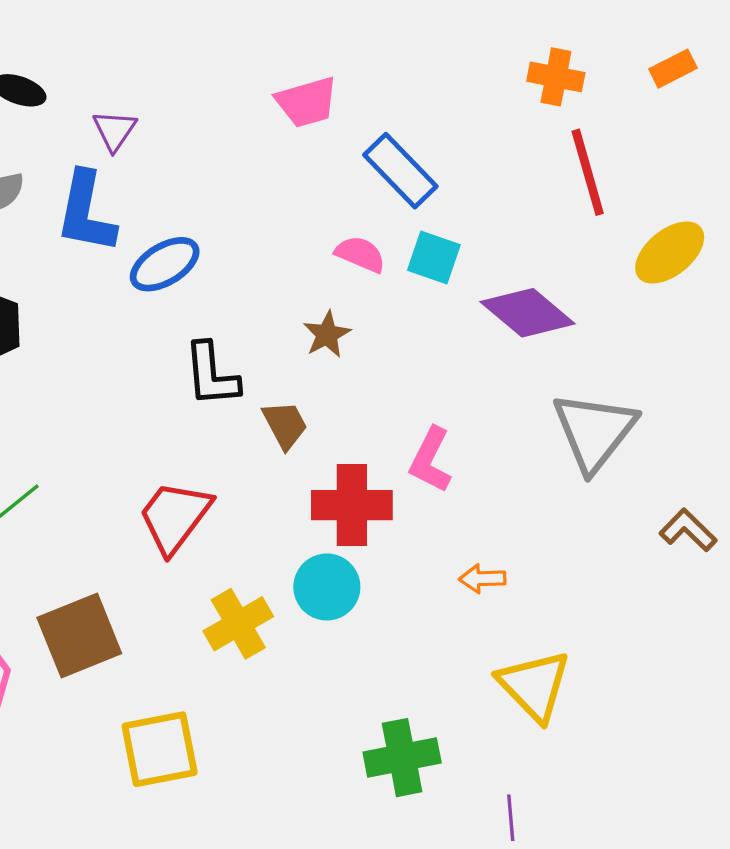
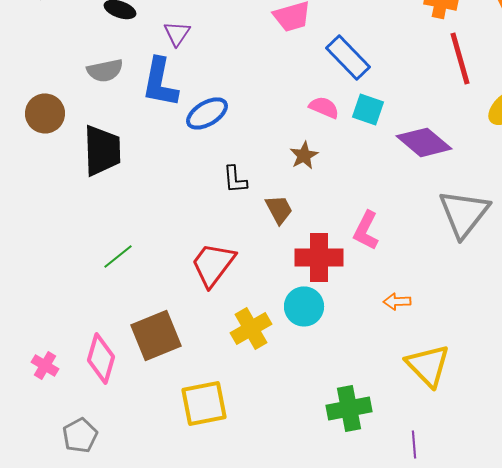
black L-shape: (211, 375) -> (235, 179), size x0.7

